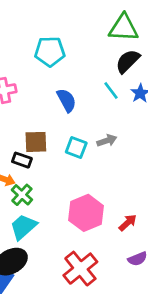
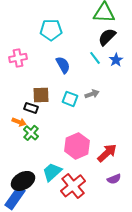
red arrow: (128, 223) -> (107, 153), size x1.5
cyan trapezoid: (23, 227) -> (52, 172), moved

